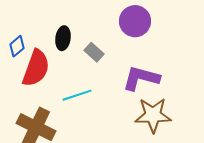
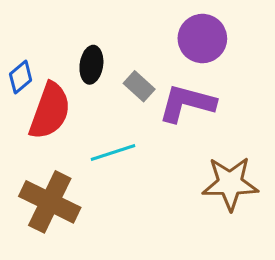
purple L-shape: (141, 78) -> (187, 103), moved

